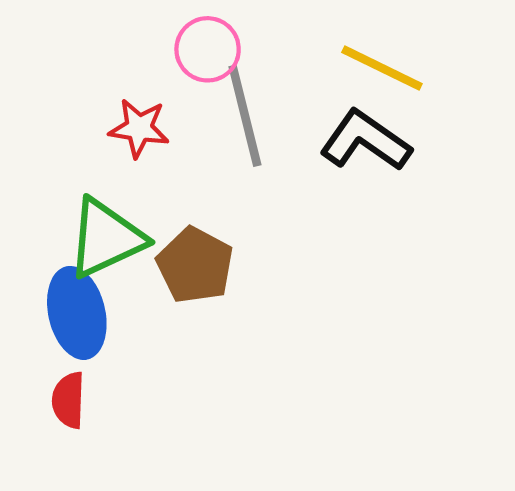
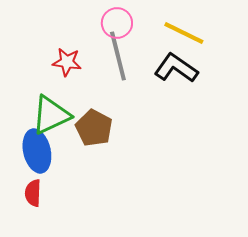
pink circle: (208, 49) -> (117, 23), moved

